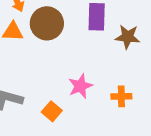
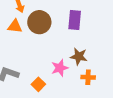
brown star: (128, 37) -> (79, 56), moved

